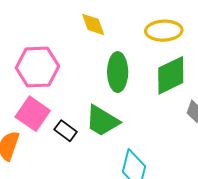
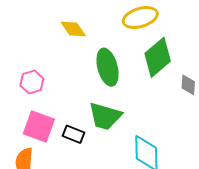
pink hexagon: (37, 67) -> (32, 82), size x0.6

